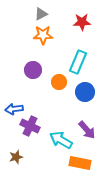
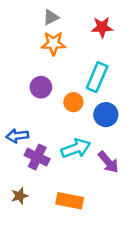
cyan arrow: (61, 140) -> (76, 148), moved, turned 130
orange rectangle: (80, 163) -> (70, 201), moved

